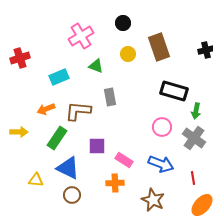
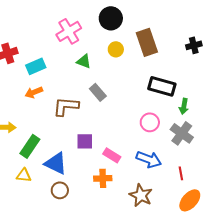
black circle: (123, 23) -> (111, 18), size x1.5
cyan rectangle: (59, 77) -> (36, 66), moved
gray rectangle: (110, 97) -> (98, 92), turned -30
orange arrow: (46, 109) -> (34, 92), moved
green rectangle: (57, 138) -> (30, 146), moved

